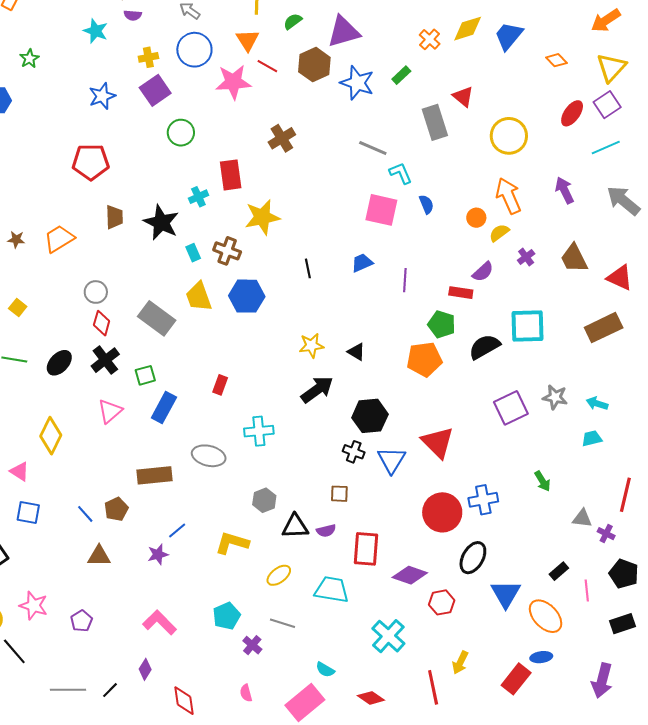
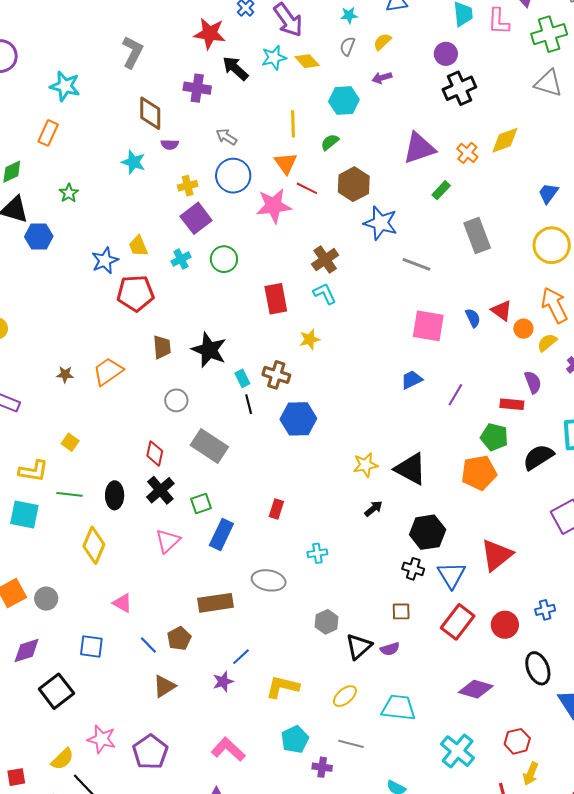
purple triangle: (344, 32) -> (419, 148), moved
blue trapezoid: (509, 36) -> (548, 193), moved, size x0.7
blue star: (357, 83) -> (380, 223), moved
blue star: (102, 96) -> (105, 261), moved
red triangle: (463, 97) -> (502, 311), moved
cyan L-shape: (401, 173) -> (325, 294), moved
cyan cross: (198, 197) -> (181, 259), moved
yellow star: (262, 217) -> (310, 339), size x0.6
black line: (308, 268) -> (249, 404), moved
purple semicircle: (483, 272) -> (533, 382), turned -65
purple line: (405, 280) -> (455, 395), turned 30
gray circle: (96, 292) -> (176, 400), moved
yellow trapezoid: (199, 297) -> (138, 246), moved, size x0.7
black triangle: (356, 352) -> (411, 469), size x1.8
black ellipse: (59, 363) -> (115, 495), turned -40
black arrow: (317, 390) -> (373, 509), size x0.6
cyan cross: (259, 431) -> (317, 553), size x0.7
yellow diamond: (51, 436) -> (94, 545), moved
red triangle: (438, 442) -> (497, 555), turned 39
pink triangle: (20, 471) -> (122, 603), moved
blue cross: (483, 500) -> (545, 610), size x0.7
red circle: (442, 512) -> (505, 625), size x0.7
black triangle: (295, 526) -> (359, 646), turned -36
yellow L-shape: (232, 543) -> (282, 687), moved
red rectangle: (366, 549) -> (458, 622), moved, turned 36
brown triangle: (99, 556) -> (164, 686), turned -30
black ellipse: (473, 558) -> (538, 668), turned -48
red hexagon: (442, 602) -> (517, 741), moved
purple pentagon: (81, 621) -> (150, 752), size x1.6
purple cross: (252, 645) -> (322, 767), turned -30

